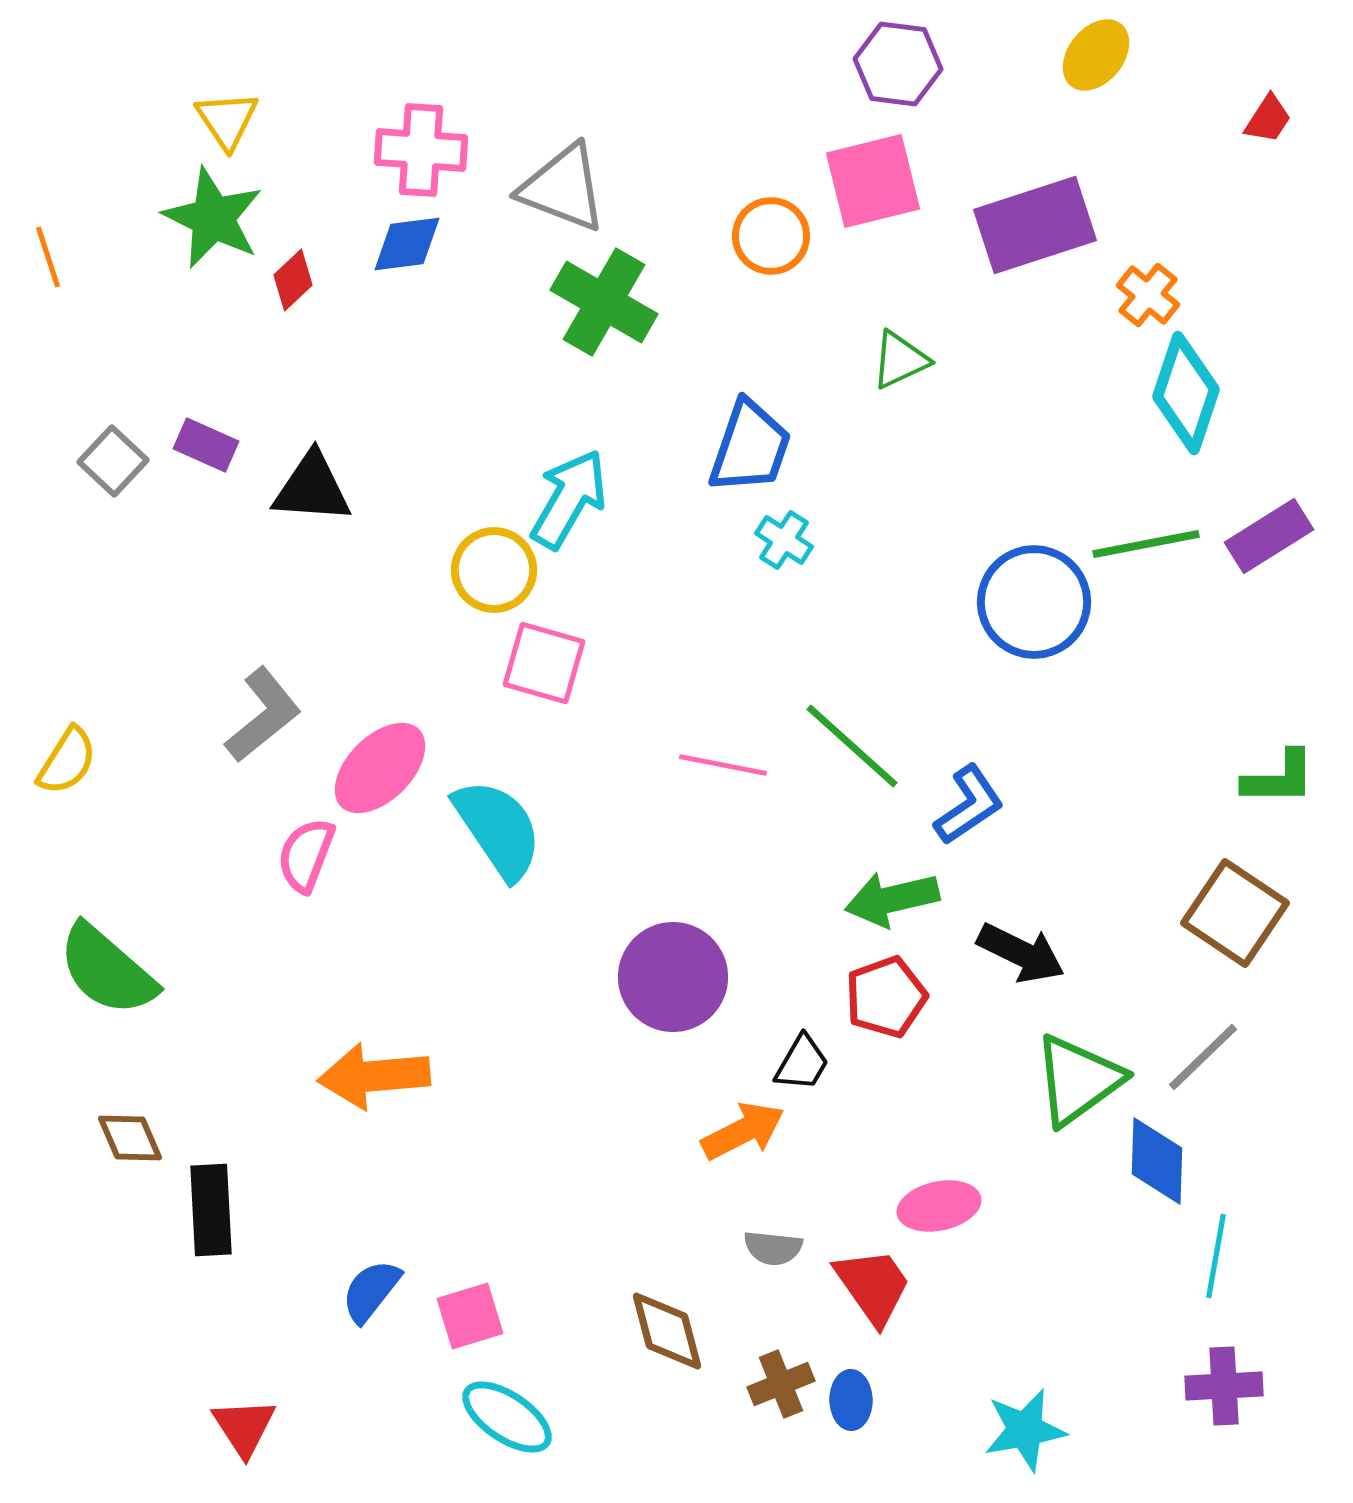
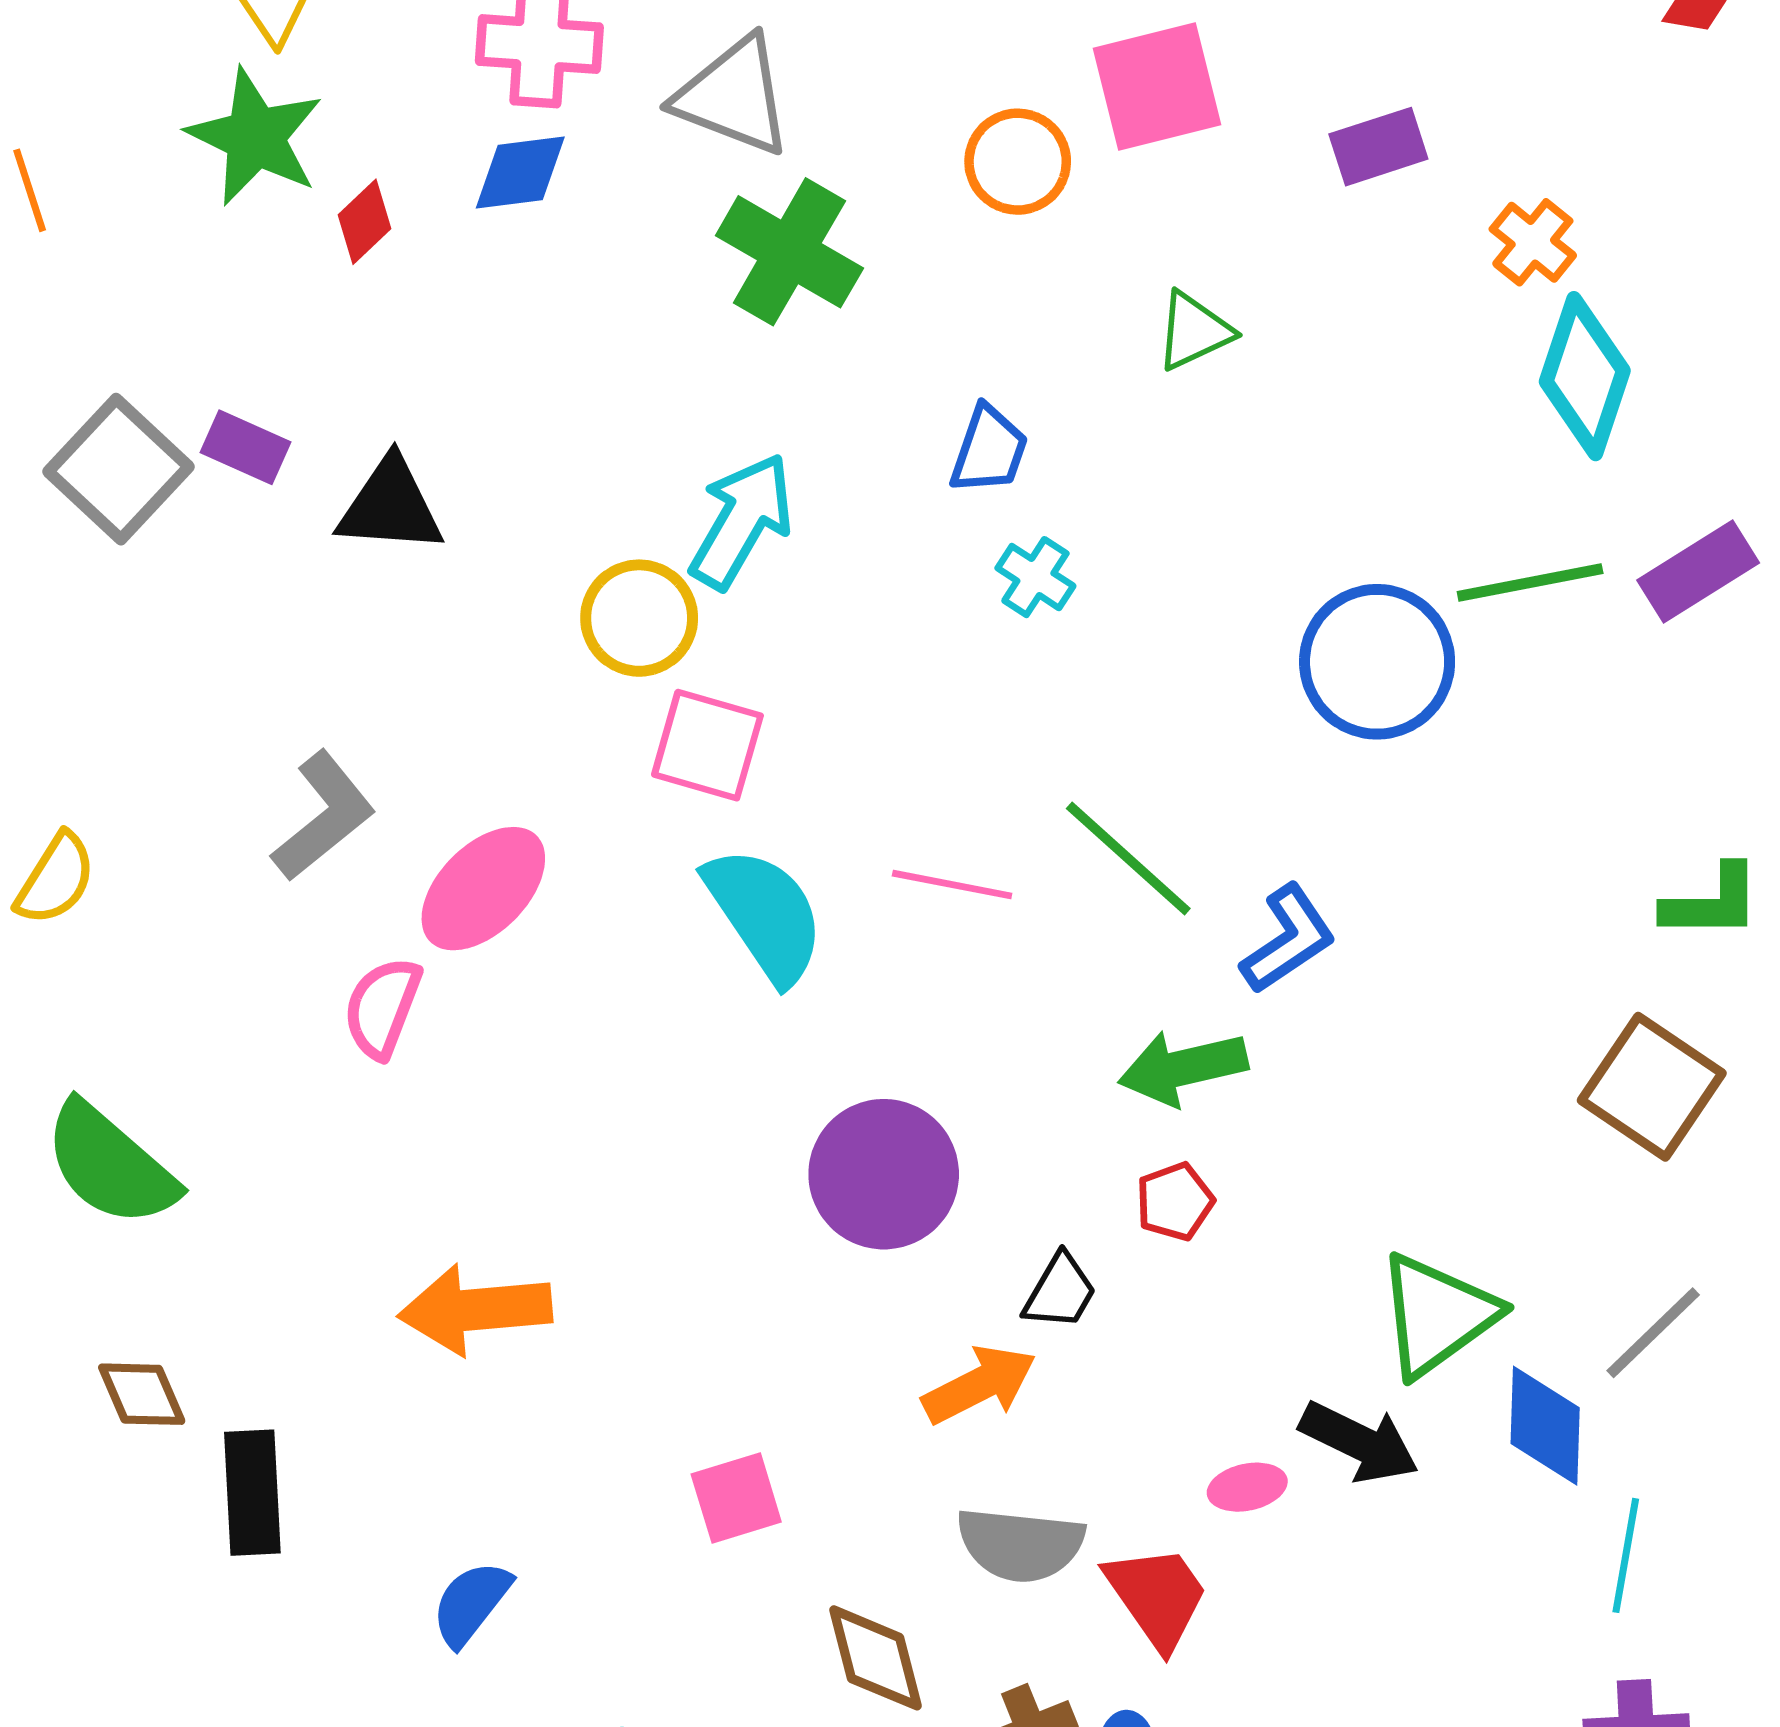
purple rectangle: (1035, 225) -> (1378, 147), size x0.6
blue trapezoid: (750, 447) -> (989, 450), size x0.7
gray square: (113, 461) -> (118, 469), size x1.5
cyan semicircle: (498, 829) -> (765, 915), moved
black arrow: (1021, 953) -> (1359, 1442), moved
red pentagon: (886, 997) -> (1175, 1202), size x0.7
gray line: (1203, 1057) -> (1653, 1333), moved
pink ellipse: (939, 1206) -> (1247, 1487), size x0.7
gray semicircle: (773, 1248) -> (1020, 1545), size x1.6
pink square: (470, 1316) -> (736, 1498), moved

